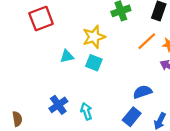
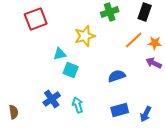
cyan square: (94, 63) -> (71, 70), moved
blue semicircle: (142, 92) -> (117, 76), moved
blue rectangle: (132, 117) -> (120, 110), turned 36

